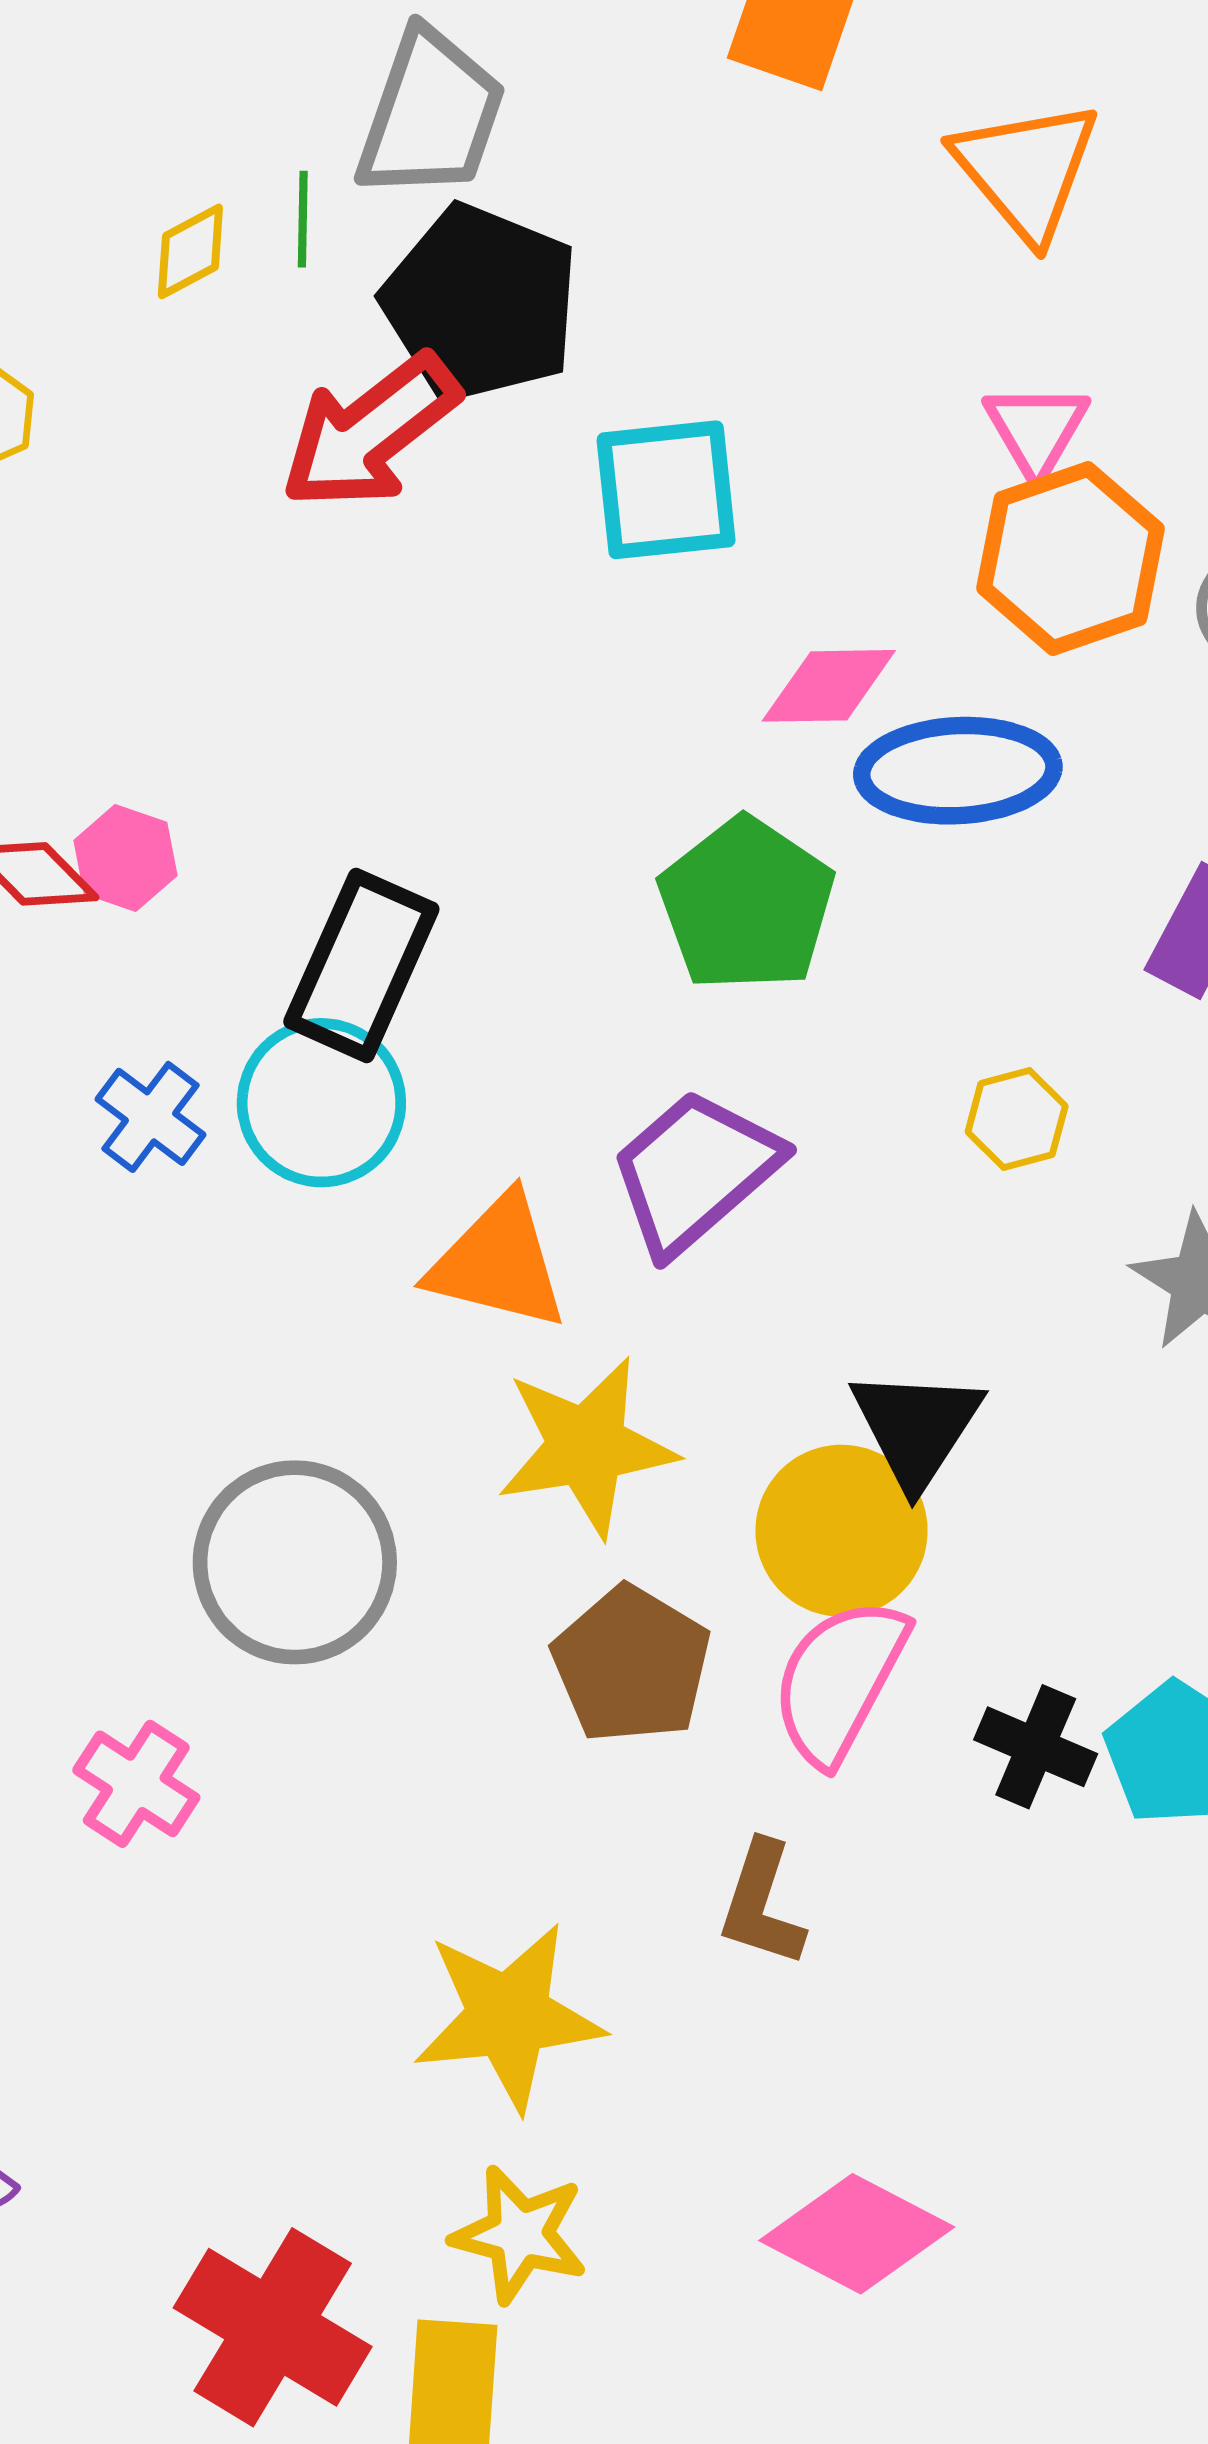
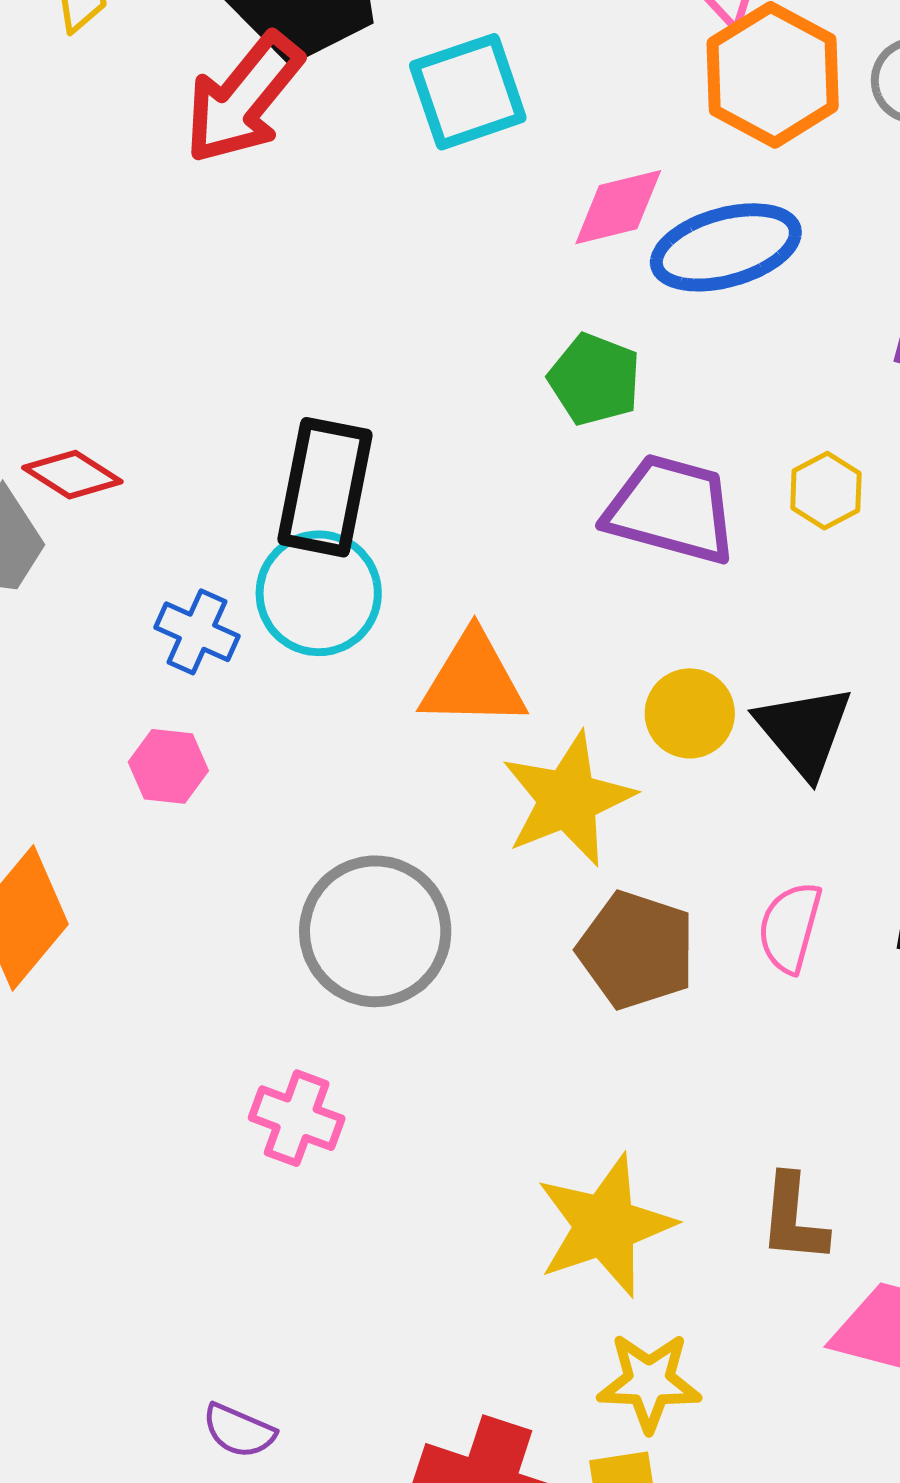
pink hexagon: (125, 858) -> (168, 766), moved
green pentagon: (746, 904) -> (595, 379), size x0.7
purple trapezoid: (695, 1172) -> (671, 509), moved, turned 69
yellow circle: (842, 1531) -> (690, 713), moved, size x0.7
pink semicircle: (839, 1681) -> (790, 927), size x0.7
brown L-shape: (762, 1904) -> (793, 1219), moved

